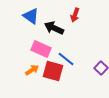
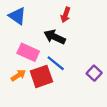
black arrow: (54, 28) -> (55, 37), moved
red square: (53, 71) -> (41, 76), turned -35

